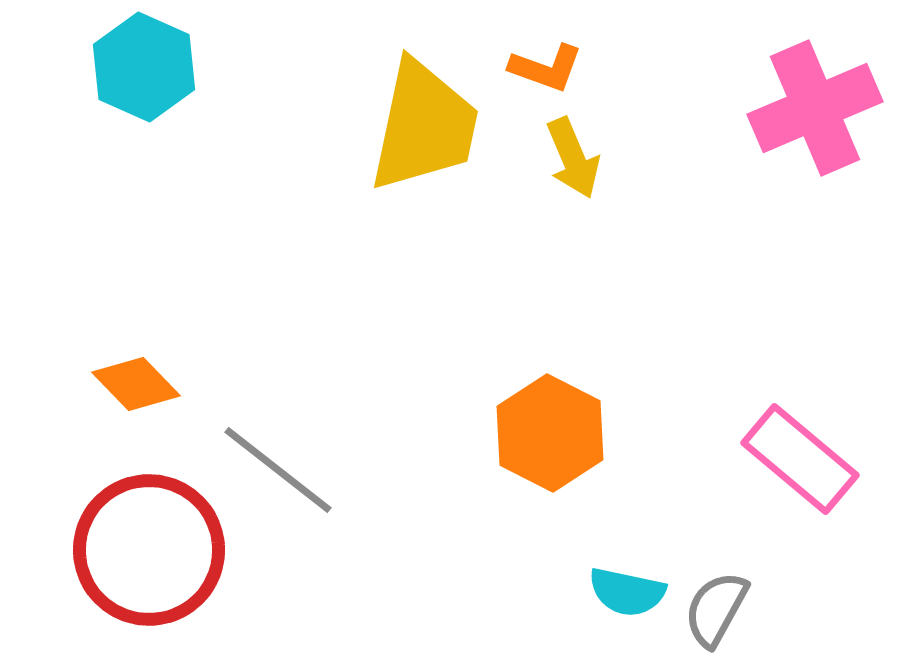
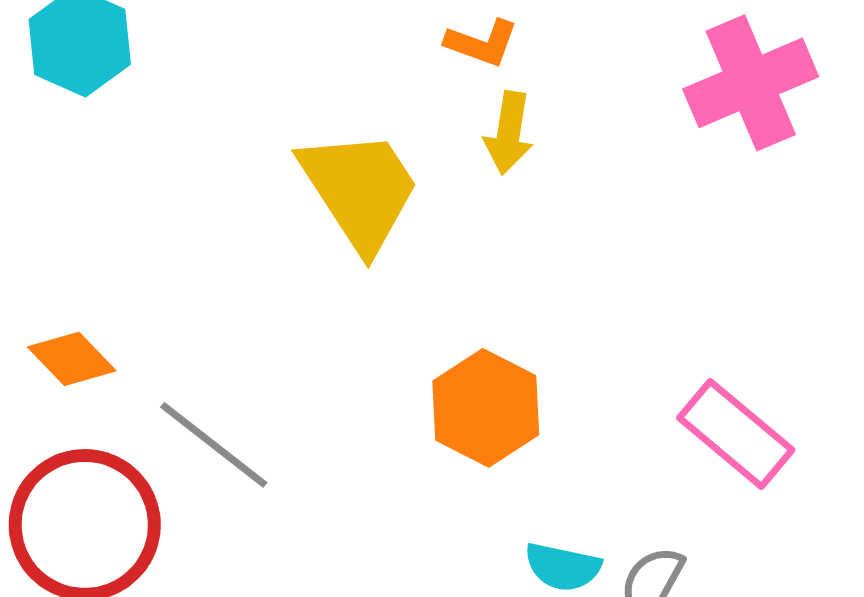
yellow trapezoid: (424, 126) -> (360, 190), moved, turned -45
yellow arrow: (573, 158) -> (509, 133), turned 32

